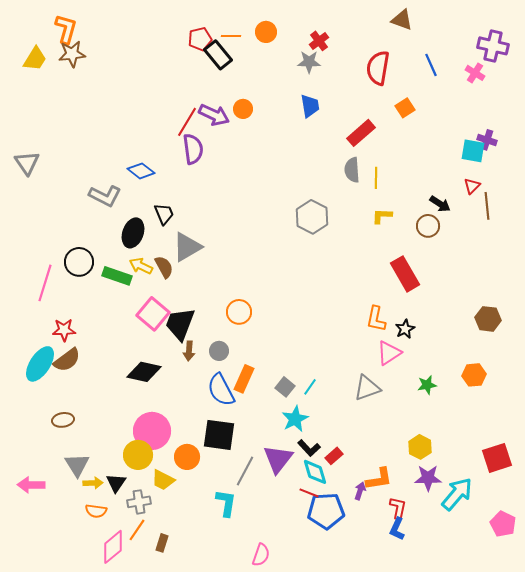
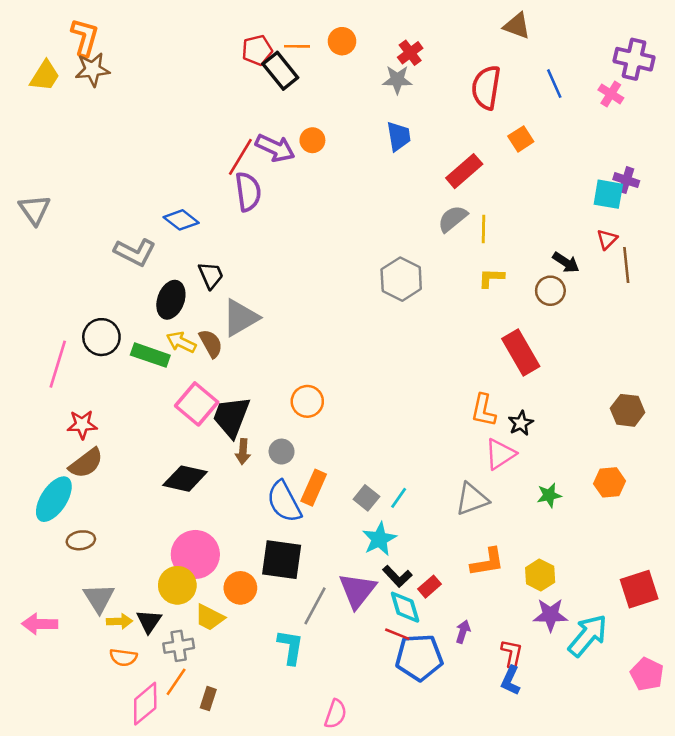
gray semicircle: (352, 170) -> (453, 219), turned 55
cyan ellipse: (40, 364) -> (54, 499), moved
orange L-shape: (379, 479) -> (487, 562), moved

